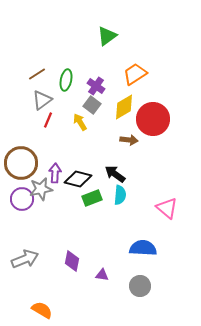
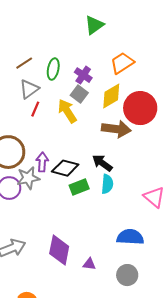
yellow arrow: (80, 122) -> (67, 111), size x1.4
brown arrow: (129, 140) -> (116, 129), size x1.6
purple diamond: (72, 261) -> (59, 250), size x1.4

